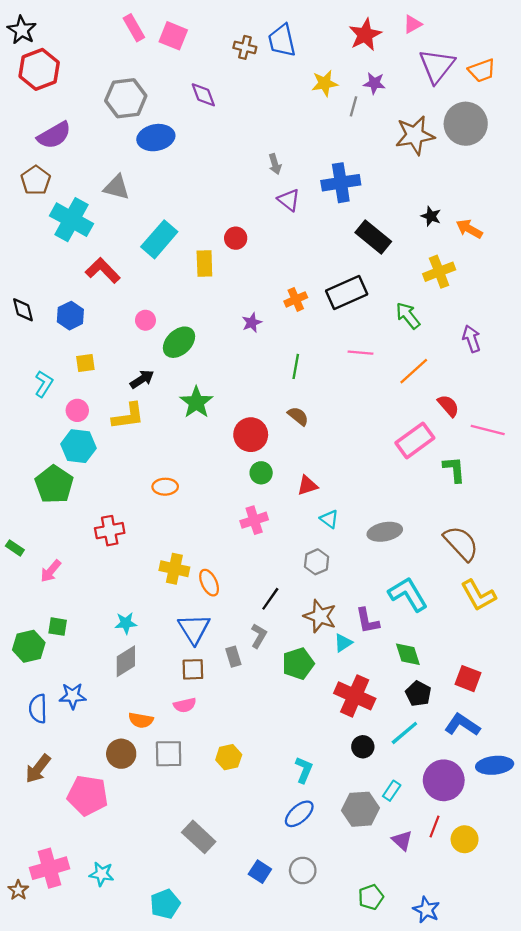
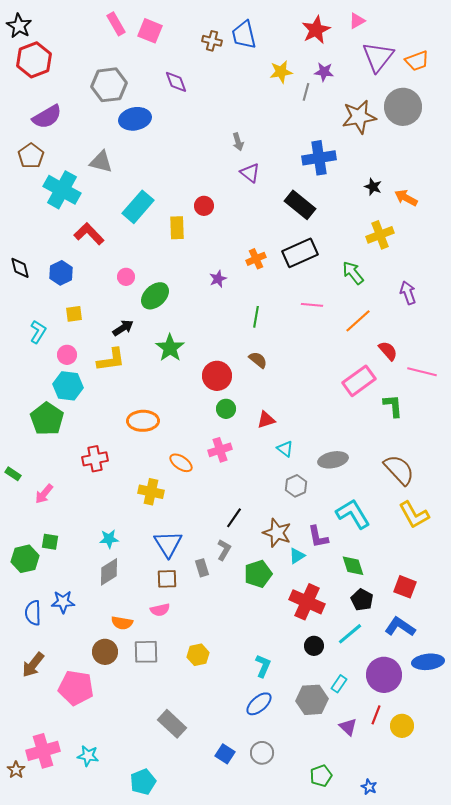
blue cross: (341, 183) -> (319, 158), moved
black rectangle: (373, 237) -> (300, 205), moved
orange ellipse: (165, 487) -> (143, 421), size x1.4
gray hexagon: (317, 562) -> (296, 486), moved
orange ellipse: (209, 583) -> (181, 463), moved, turned -30
blue star: (426, 910) -> (369, 787), size x0.7

